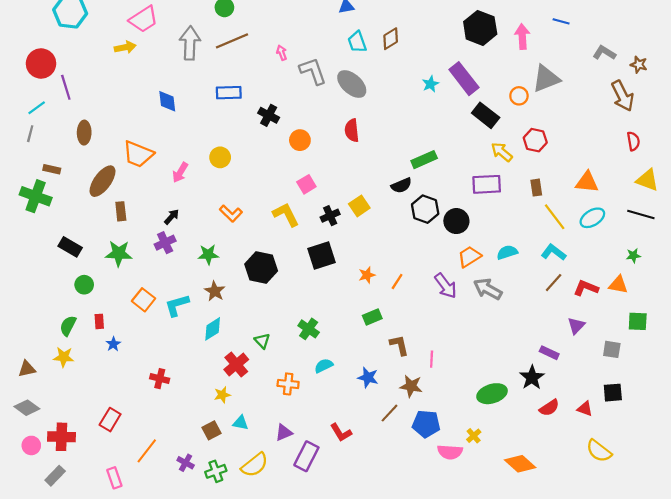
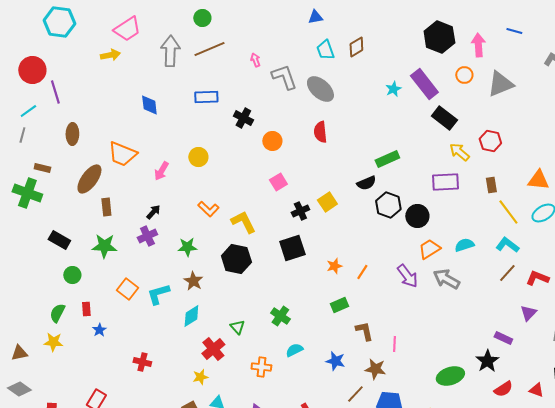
orange circle: (519, 96) -> (464, 75), moved
yellow L-shape: (286, 215) -> (243, 222), moved

